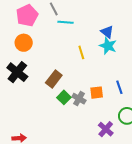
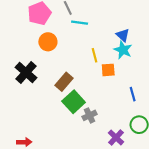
orange circle: (24, 43) -> (48, 42), moved
orange square: (97, 93) -> (108, 70), moved
green square: (64, 97) -> (74, 102), size x1.5
gray cross: (79, 99) -> (89, 115), moved, turned 32

